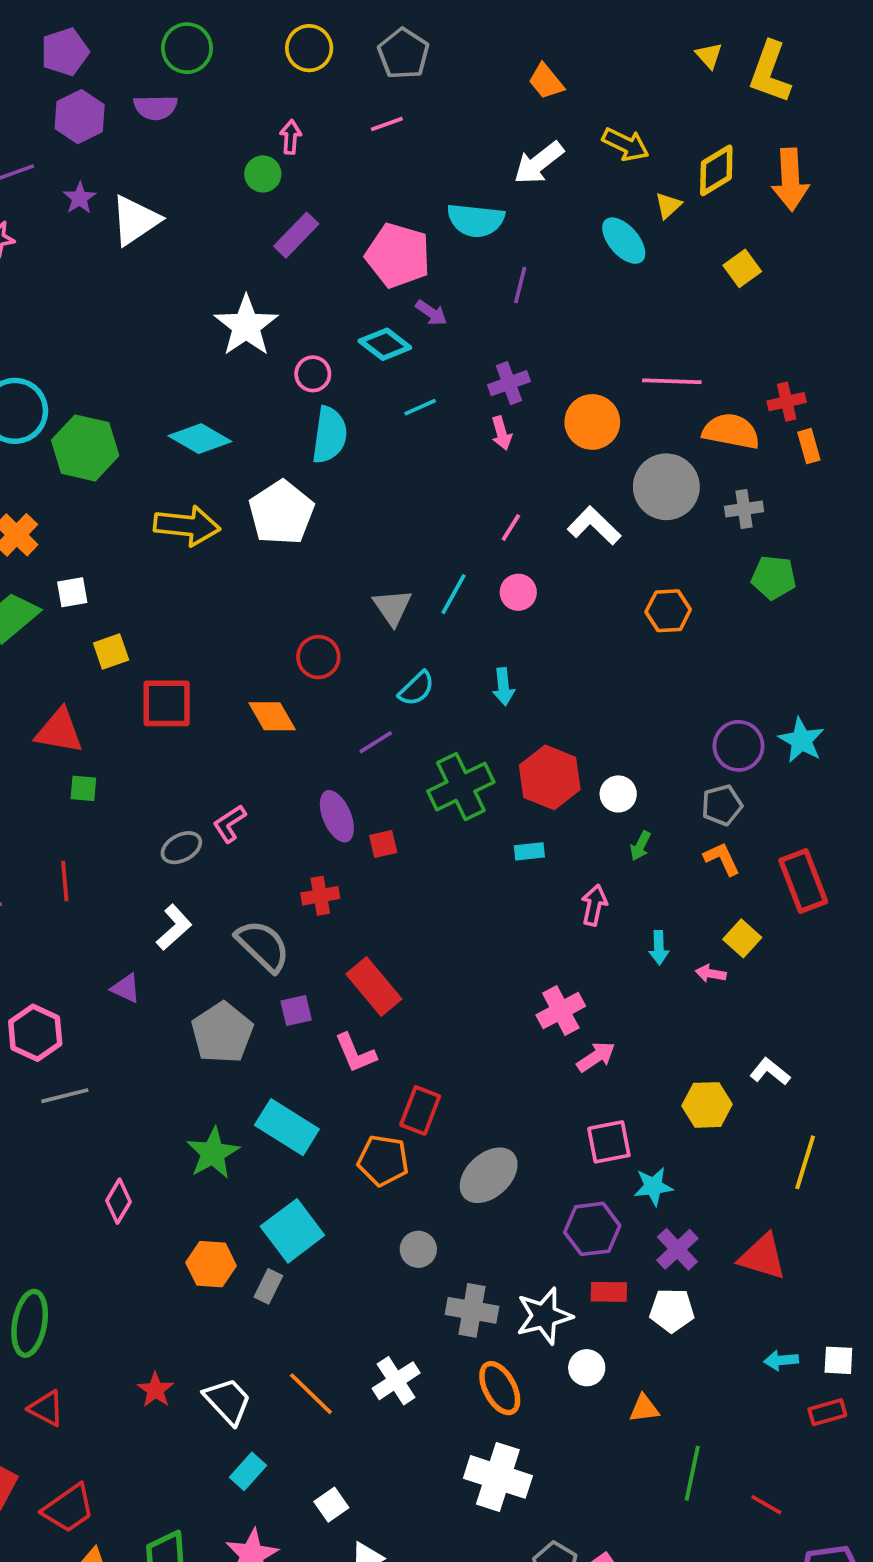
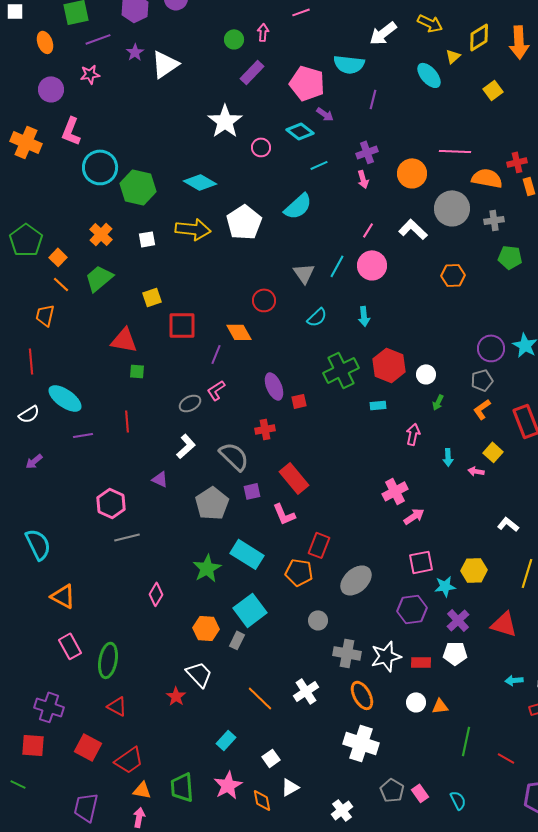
pink arrow: (291, 137) -> (263, 32), moved
cyan semicircle: (329, 435) -> (298, 206), moved, turned 40
white square: (72, 592) -> (147, 239), moved
pink circle: (518, 592) -> (372, 265), size x1.5
purple line: (376, 742) -> (216, 354), moved, turned -36
orange L-shape: (722, 859) -> (482, 409), turned -100
yellow hexagon: (707, 1105) -> (474, 570), moved
red rectangle: (609, 1292) -> (421, 662), moved
white circle: (587, 1368) -> (416, 702), moved
white trapezoid: (228, 1401) -> (199, 674), moved

